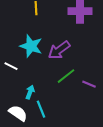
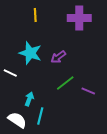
purple arrow: (59, 50) -> (58, 57), size x0.7
cyan line: (41, 109) -> (40, 116), turned 36

